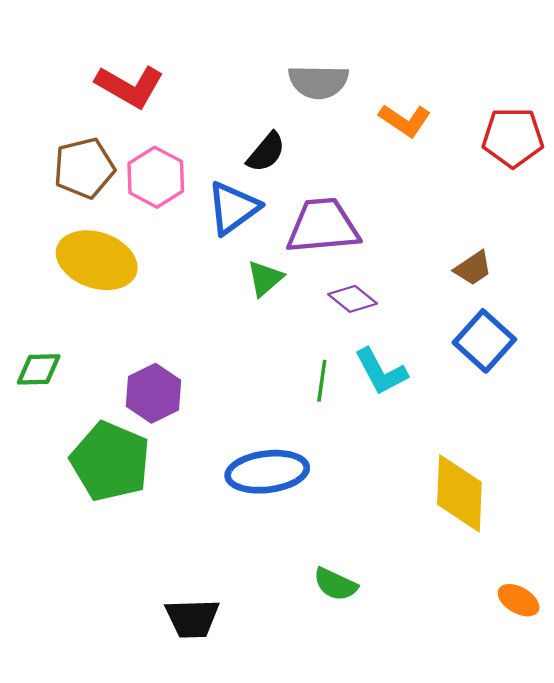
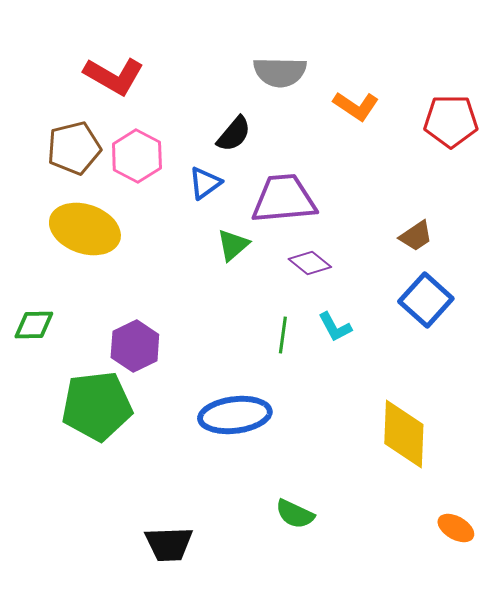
blue triangle: (233, 208) -> (205, 183), size x0.7
cyan L-shape: (381, 372) -> (335, 327), size x0.7
green pentagon: (110, 461) -> (97, 406), turned -30

